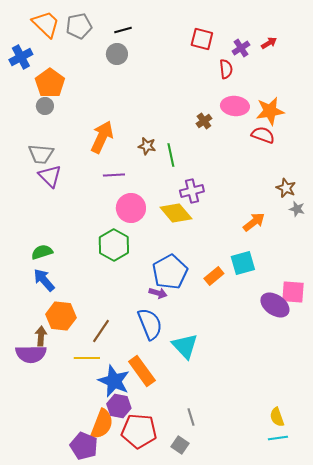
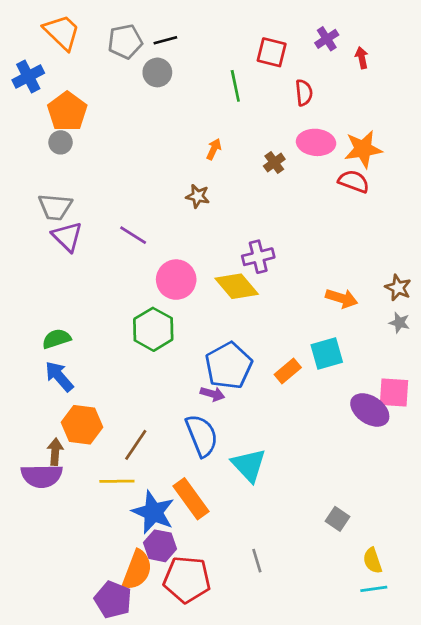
gray pentagon: (79, 26) -> (125, 42), moved
red arrow: (269, 43) -> (362, 58), turned -70
purple cross: (241, 48) -> (327, 39), moved
orange arrow: (102, 137) -> (214, 149), moved, size x0.5
green line: (171, 155) -> (235, 86), moved
purple line: (114, 175) -> (133, 235), moved, turned 35
brown star: (286, 188) -> (398, 288), moved
gray star: (297, 209) -> (399, 323), moved
orange arrow: (254, 222) -> (342, 298), turned 55
gray square: (180, 445) -> (338, 519), moved

